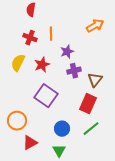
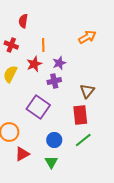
red cross: (30, 38) -> (11, 45), moved
red star: (42, 65) -> (34, 64), moved
purple cross: (74, 71) -> (54, 81), moved
red rectangle: (88, 104) -> (80, 115), turned -30

